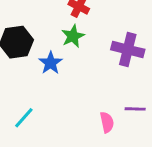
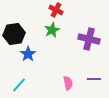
blue star: (51, 63) -> (28, 54), moved
pink semicircle: (107, 122) -> (68, 83), moved

